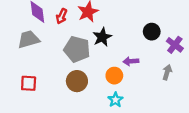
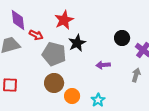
red arrow: (62, 16) -> (36, 35), moved, turned -88
orange circle: (114, 76) -> (72, 96), moved
cyan star: (115, 100) -> (98, 100), moved

